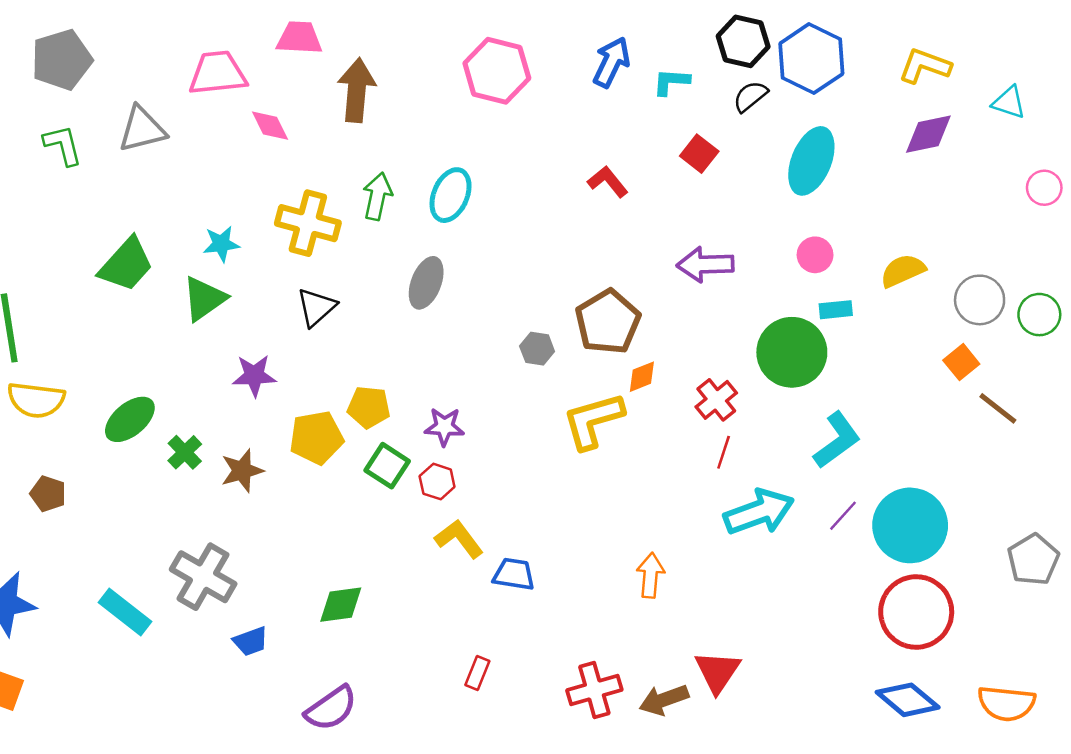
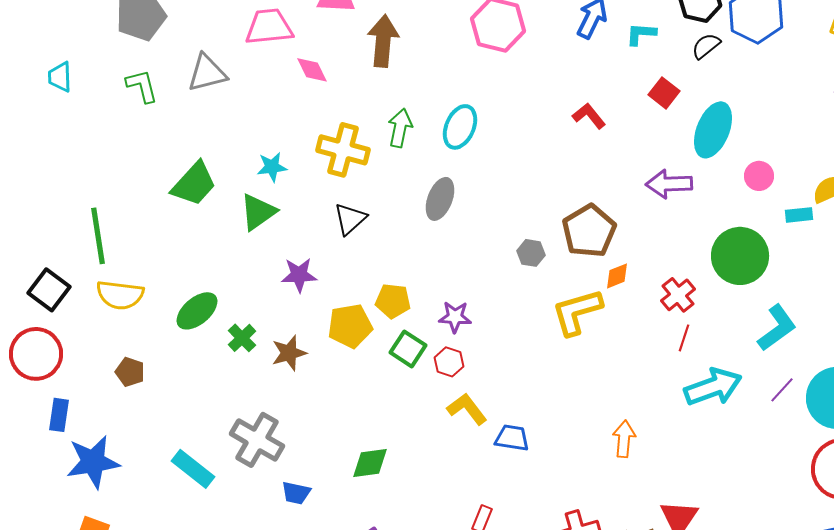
cyan ellipse: (811, 161) -> (713, 130), moved
cyan rectangle: (836, 310) -> (799, 215), moved
blue trapezoid: (251, 641) -> (296, 493), turned 32

